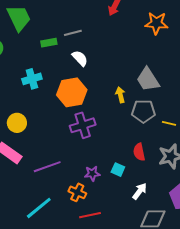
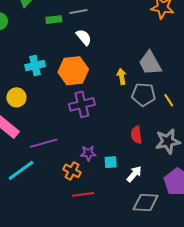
cyan cross: (32, 79) -> (35, 66), moved
yellow line: (169, 123) -> (169, 100), moved, turned 40
cyan square: (118, 170) -> (111, 162), moved, turned -32
cyan line: (39, 208) -> (21, 170), moved

